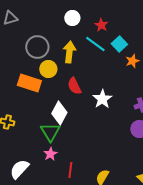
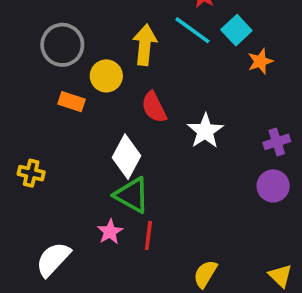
gray circle: (37, 47) -> (62, 45), moved
orange rectangle: (29, 83) -> (71, 102), size x0.6
green triangle: (50, 132) -> (132, 195), moved, turned -30
red line: (70, 170) -> (148, 235), moved

